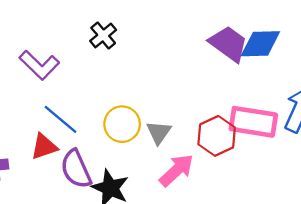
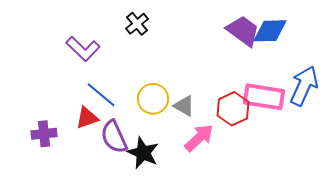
gray triangle: (159, 132) -> (184, 106), turned -35

